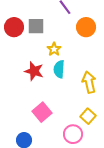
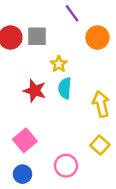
pink square: (42, 112) -> (25, 140), moved
pink circle: (73, 134) -> (66, 166), moved

